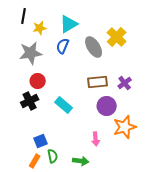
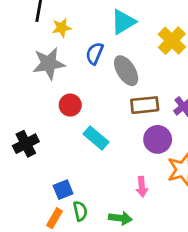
cyan triangle: (69, 24) -> (123, 22), moved
gray ellipse: (94, 47) -> (126, 71), moved
red circle: (38, 81) -> (70, 105), moved
black cross: (30, 101) -> (26, 144), moved

